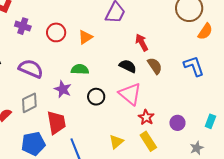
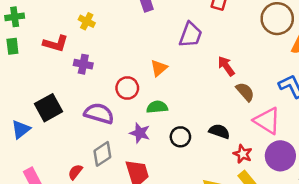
red circle: (56, 32) -> (127, 88), moved
black semicircle: (128, 66) -> (219, 131), moved
pink triangle: (130, 94) -> (267, 121), moved
purple circle: (177, 123) -> (280, 156), size x1.6

